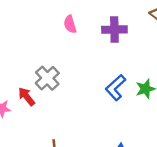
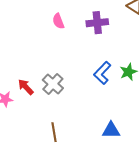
gray cross: (47, 78) -> (53, 84), moved

